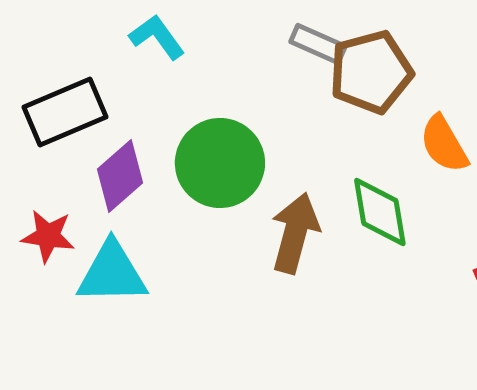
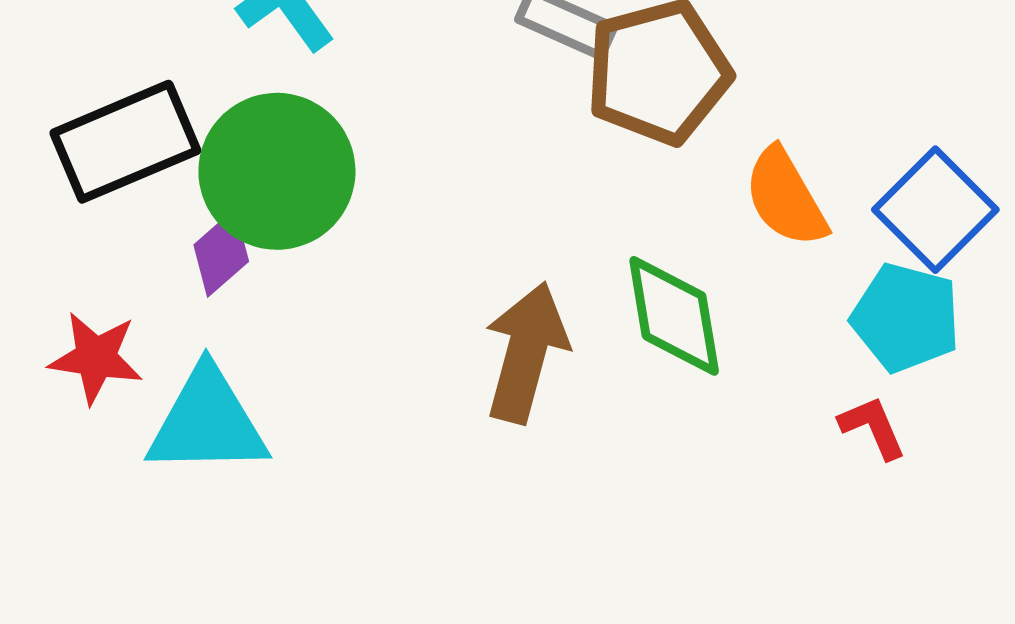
green circle: (220, 163) -> (277, 171), moved
purple diamond: (120, 176) -> (221, 253), size x0.7

